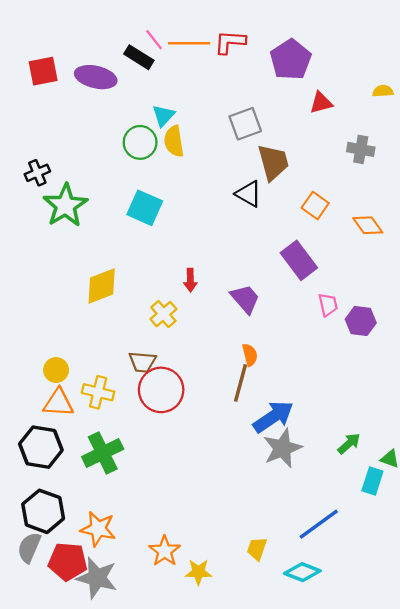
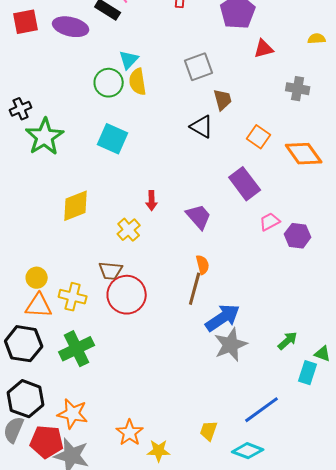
brown trapezoid: (273, 162) -> (223, 100), size x0.7
orange diamond: (368, 225) -> (304, 154), size x1.4
pink trapezoid: (328, 305) -> (270, 222), turned -105

